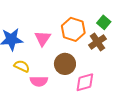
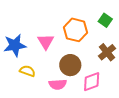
brown cross: (97, 42) -> (107, 52), moved
pink semicircle: (39, 81) -> (58, 84), moved

